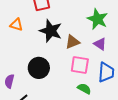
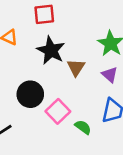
brown triangle: (72, 42) -> (76, 68), turned -42
pink square: (80, 65) -> (58, 111), moved, turned 30

